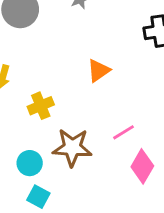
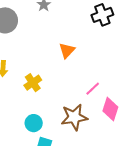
brown star: (72, 147) -> (74, 117), moved

